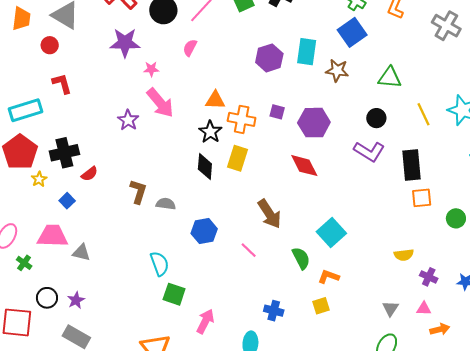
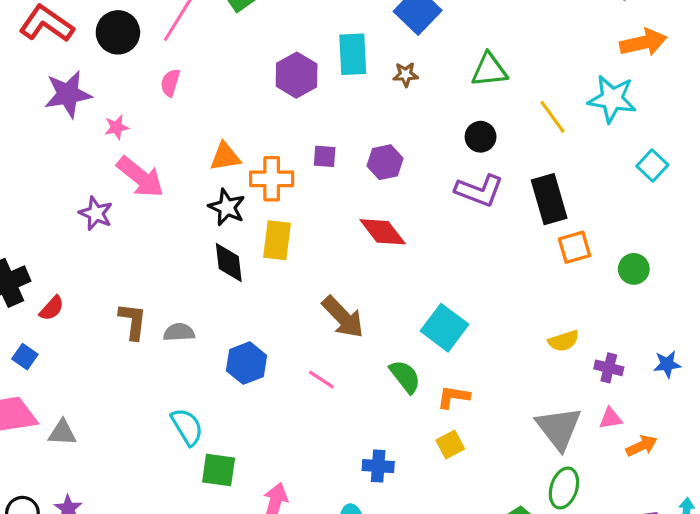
brown star: (337, 71) -> (406, 74), size x0.7
purple hexagon: (314, 123) -> (385, 162), size x0.7
gray triangle: (390, 308) -> (559, 428), size x1.8

